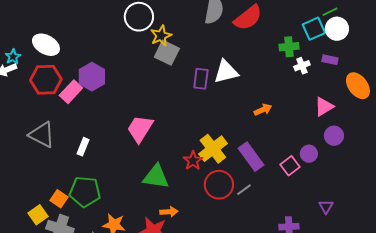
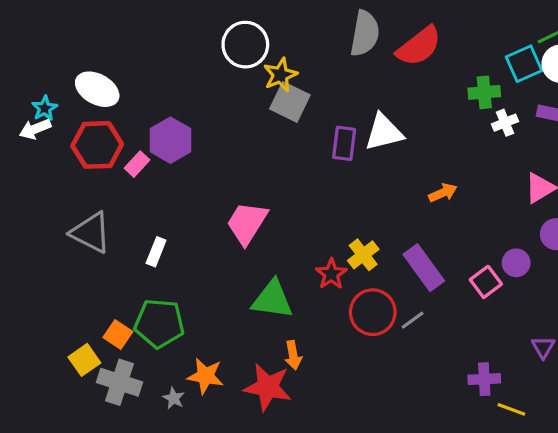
pink rectangle: (71, 92) -> (137, 164), size x0.7
yellow cross: (213, 149) -> (363, 255), size x0.7
orange arrow: (169, 212) -> (293, 355), turned 84

